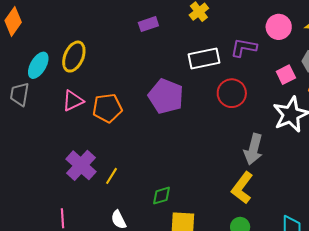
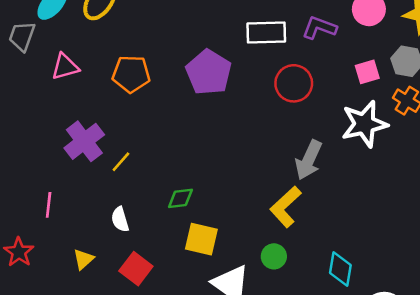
pink triangle: (73, 101) -> (65, 67), moved

